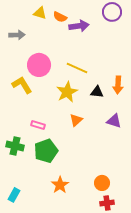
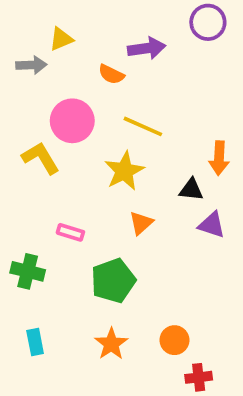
yellow triangle: (40, 13) -> (61, 39), moved, turned -40
orange semicircle: (60, 17) -> (111, 74), moved
black triangle: (97, 92) -> (191, 190), moved
green pentagon: (46, 151) -> (113, 281), moved
orange circle: (102, 183) -> (174, 340), moved
cyan rectangle: (14, 195) -> (35, 342), moved, turned -40

